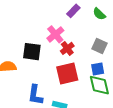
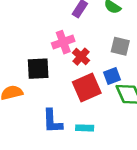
pink cross: (55, 34) -> (63, 42), turned 30
blue square: (98, 69) -> (112, 76), moved

